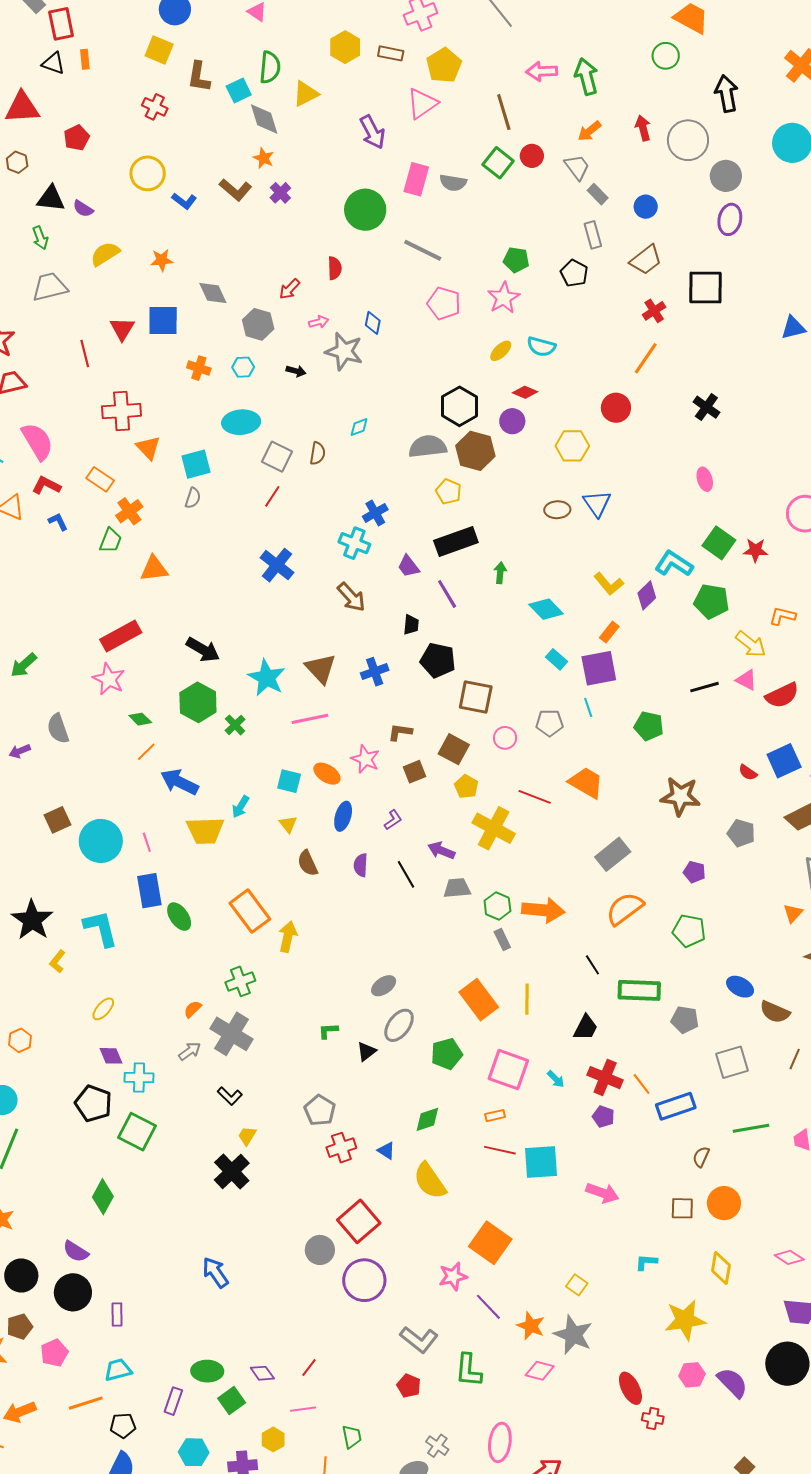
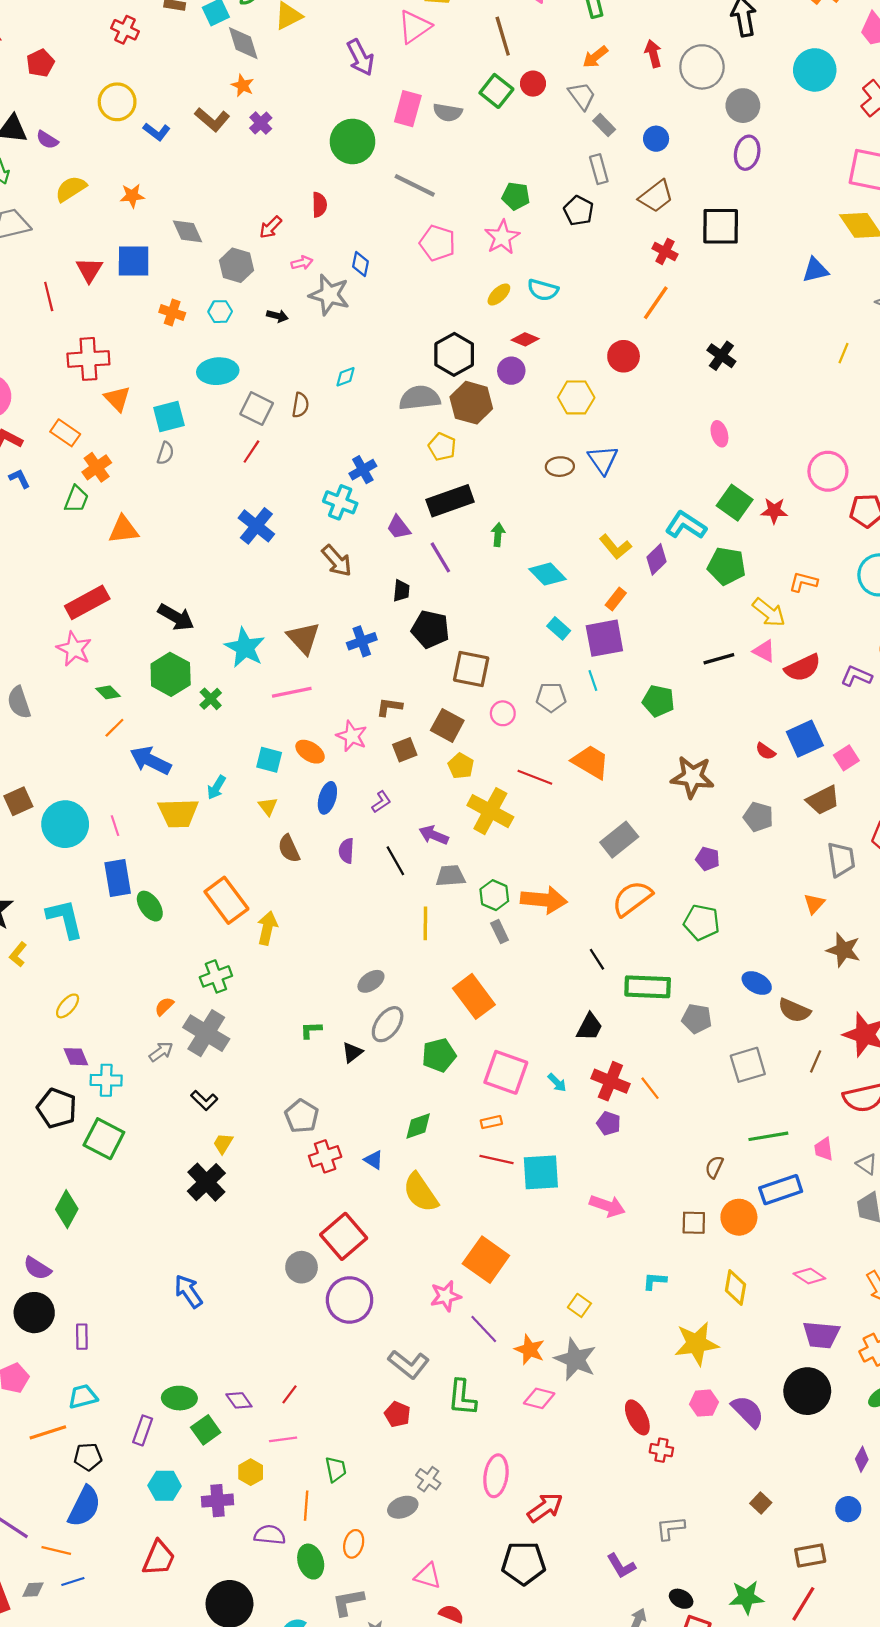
red cross: (654, 311) -> (665, 251), turned -30
yellow line: (527, 999) -> (425, 923), moved
blue rectangle: (676, 1106) -> (781, 1190), moved

